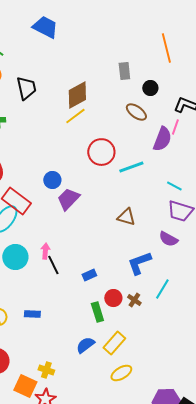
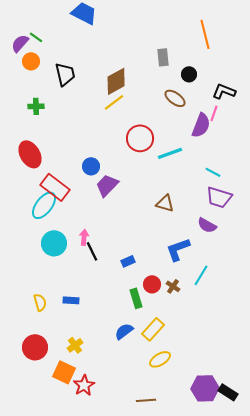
yellow cross: (46, 370) -> (75, 345), moved, turned 35

